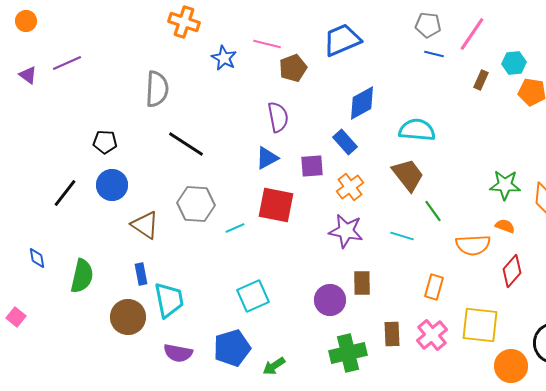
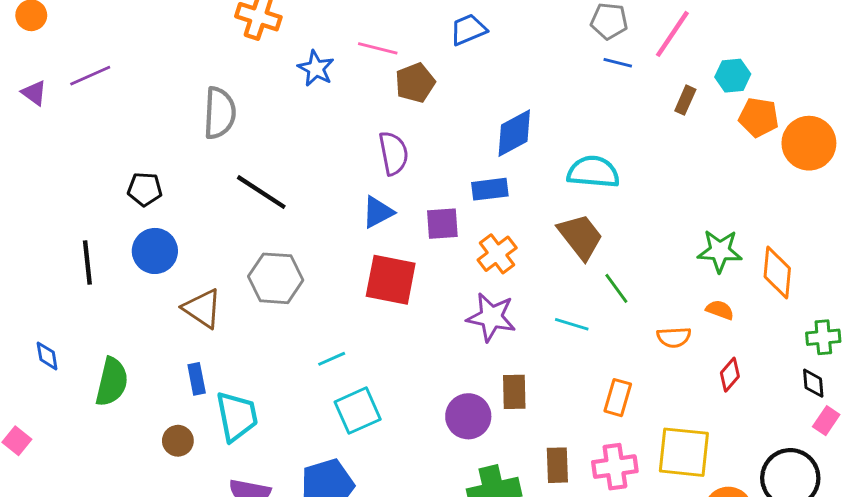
blue trapezoid: (342, 40) -> (468, 30), moved, size x0.7
blue rectangle: (345, 142) -> (490, 189), turned -55
black line: (65, 193) -> (87, 262), turned -44
cyan line: (235, 228) -> (332, 359), moved
orange semicircle: (473, 245) -> (674, 337), size x0.7
red diamond: (512, 271) -> (730, 375), size x0.7
brown circle: (128, 317) -> (178, 441), size x0.6
pink cross: (432, 335) -> (615, 467), turned 32

